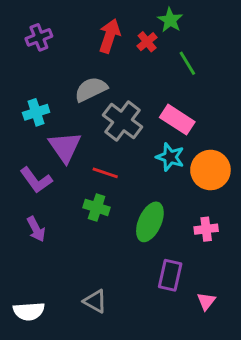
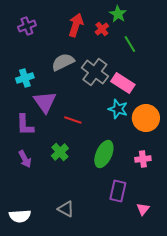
gray cross: (123, 121) -> (95, 72), moved
purple L-shape: (36, 180) -> (25, 125), turned 35
green cross: (97, 207) -> (60, 152), moved, turned 30

